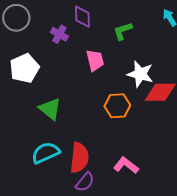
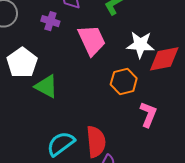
pink trapezoid: (95, 60) -> (92, 40), size x1.4
green triangle: (50, 109) -> (46, 86), moved
pink L-shape: (126, 165) -> (148, 114), moved, turned 85

